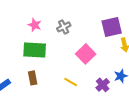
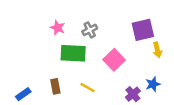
green rectangle: (35, 50) -> (73, 53), moved
yellow line: (71, 82) -> (87, 87), moved

